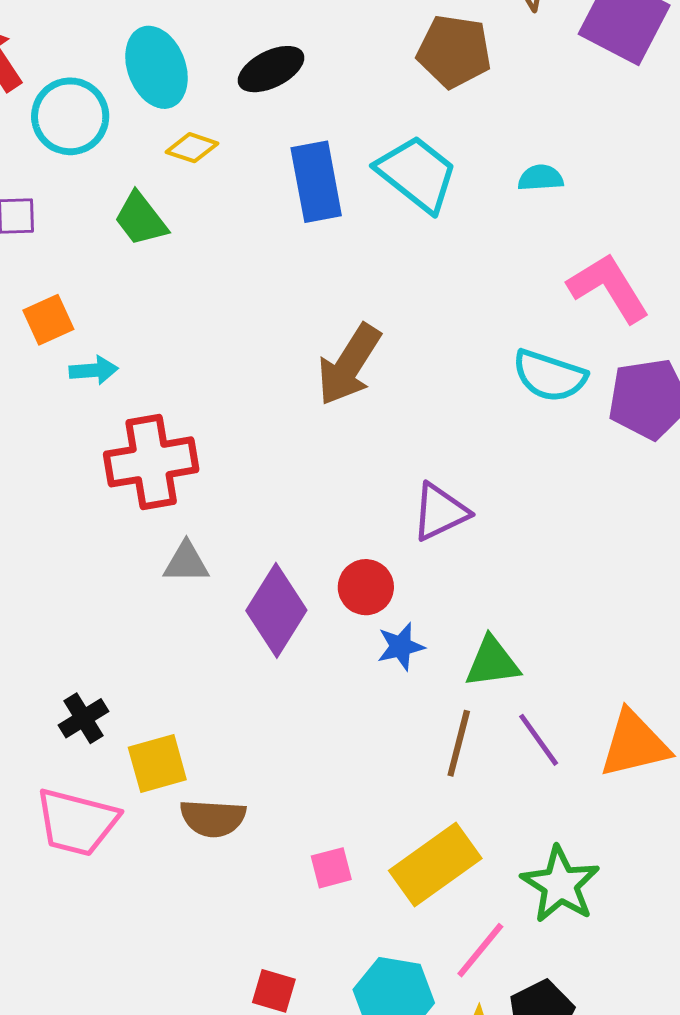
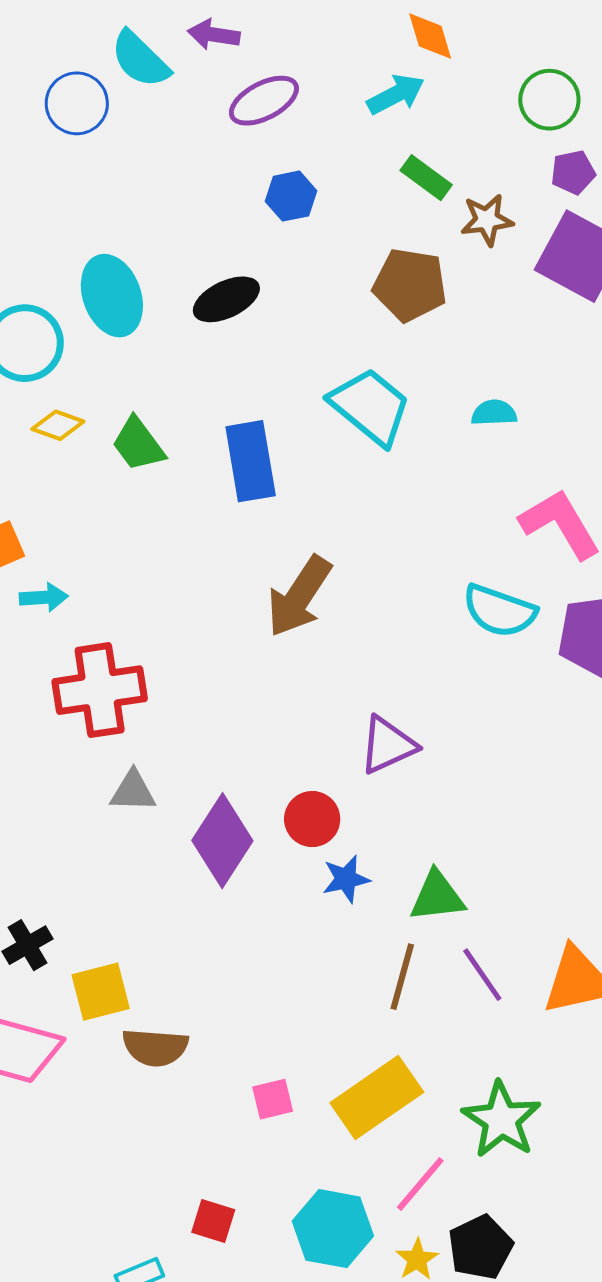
yellow diamond: (192, 148) -> (58, 425), moved
blue rectangle: (316, 182) -> (251, 461), moved
green trapezoid: (141, 219) -> (138, 444), moved

